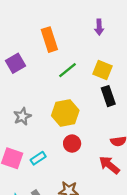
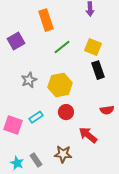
gray star: (22, 116) -> (29, 80), moved
cyan rectangle: (38, 158) -> (36, 117), moved
red arrow: (109, 165) -> (88, 135), moved

